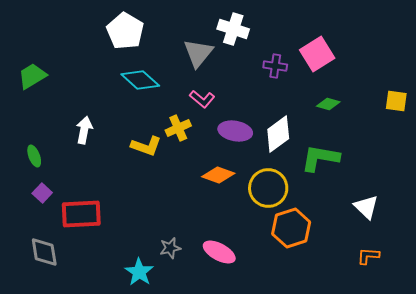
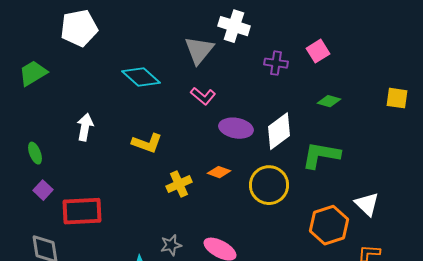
white pentagon: (125, 31) -> (79, 28), moved, turned 30
pink square: (317, 54) -> (318, 51), size x0.7
yellow cross: (178, 128) -> (179, 184), moved
orange diamond: (218, 175) -> (219, 172), size x0.7
orange hexagon: (291, 228) -> (329, 225), moved

